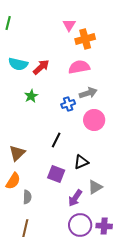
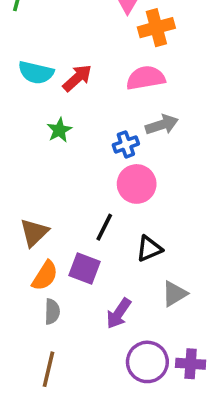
pink circle: (94, 120) -> (137, 184), moved
black line: (56, 140) -> (104, 227), moved
purple square: (56, 174) -> (84, 268), moved
orange semicircle: (13, 181) -> (45, 276), moved
purple arrow: (75, 198) -> (119, 313), moved

